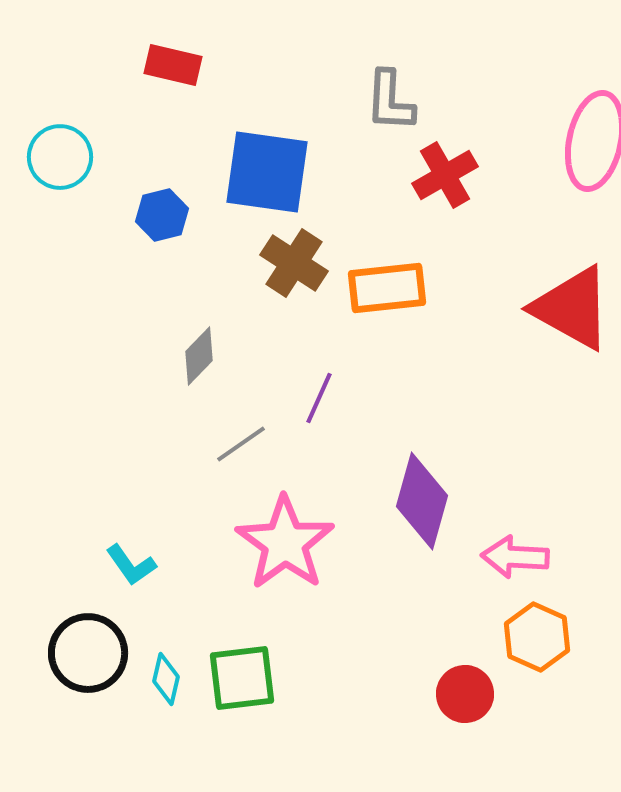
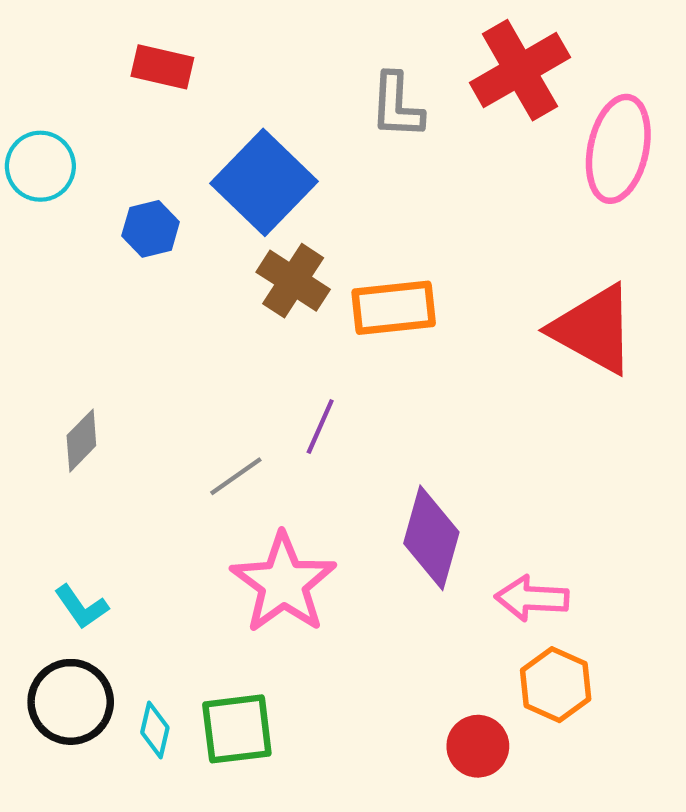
blue square: (267, 172) -> (264, 182), turned 36
red cross: (445, 175) -> (520, 70), moved, size x1.4
gray diamond: (199, 356) -> (81, 441), moved
cyan L-shape: (131, 565) -> (81, 607), moved

